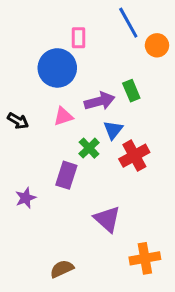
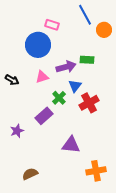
pink rectangle: (78, 38) -> (52, 25), turned -72
green rectangle: (131, 91) -> (87, 60), turned -64
purple rectangle: (66, 175) -> (44, 116), turned 30
purple triangle: (107, 219) -> (71, 145), turned -36
brown semicircle: (62, 269) -> (30, 174), moved

